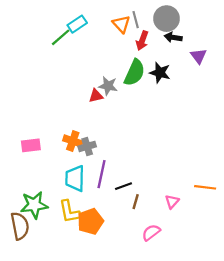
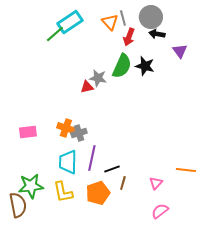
cyan rectangle: (77, 24) -> (70, 22), size x1.4
orange pentagon: (90, 221) -> (98, 193), moved
pink semicircle: (151, 232) -> (160, 211), moved

